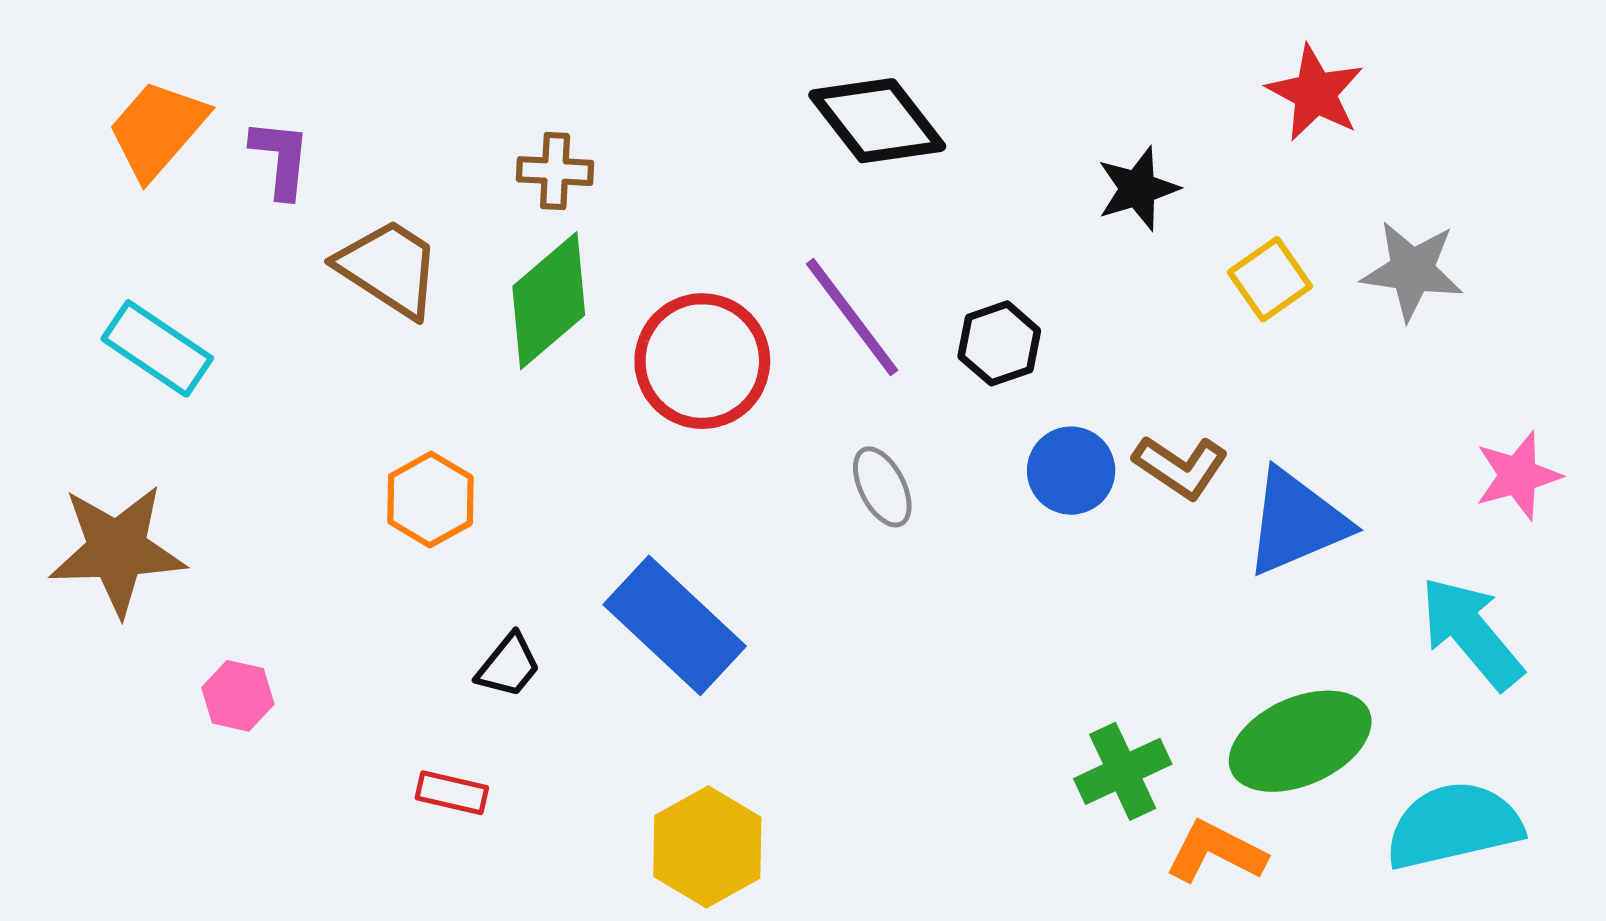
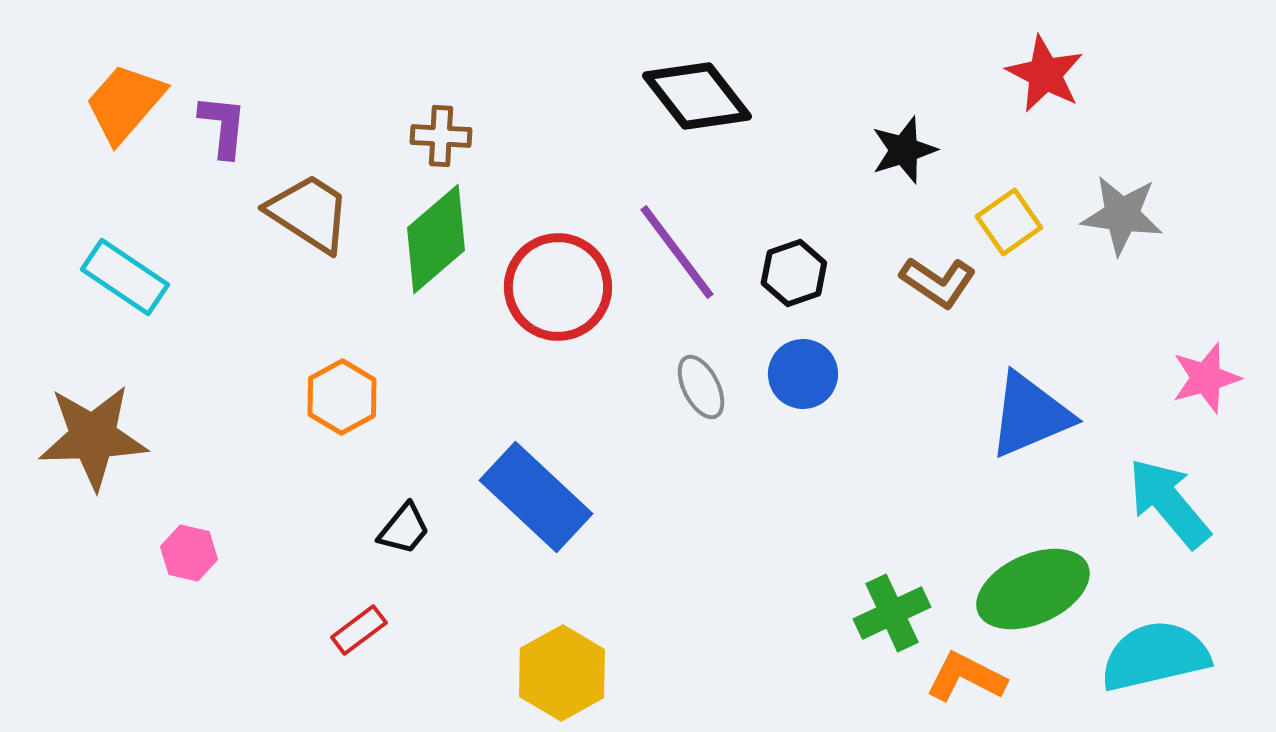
brown L-shape: (1181, 467) -> (938, 282), moved
blue circle: (1071, 471) -> (803, 374), moved
red rectangle: (452, 793) -> (359, 630), turned -50

